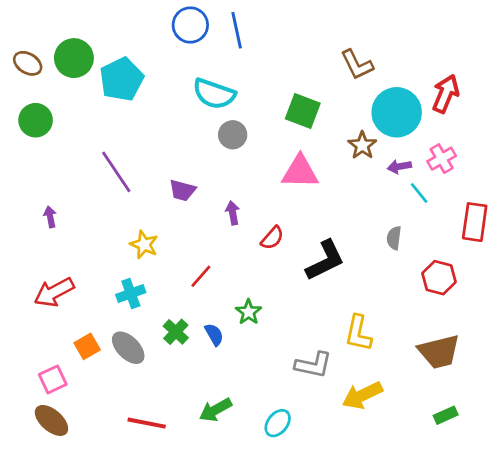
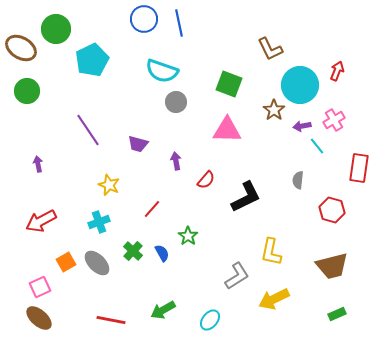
green circle: (74, 58) -> (56, 29), moved
brown ellipse: (28, 63) -> (21, 48), size x1.4
red arrow: (446, 94) -> (337, 71), size x0.7
gray L-shape: (313, 365) -> (237, 276), turned -44

